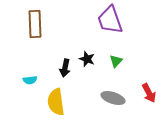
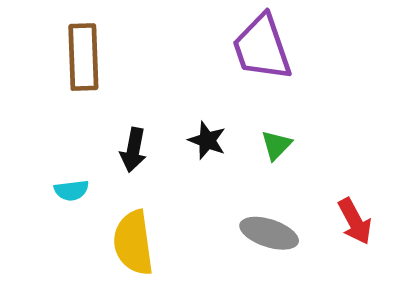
black arrow: (65, 68) -> (133, 150), moved

